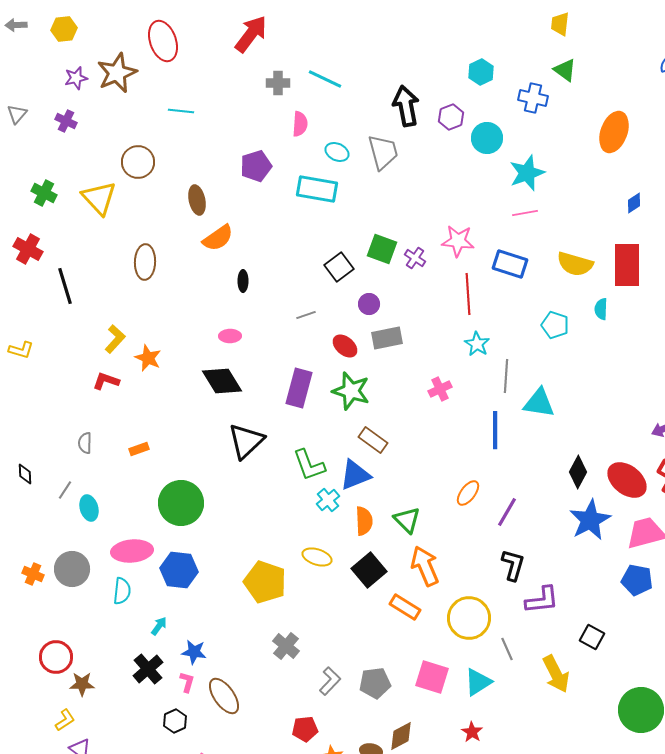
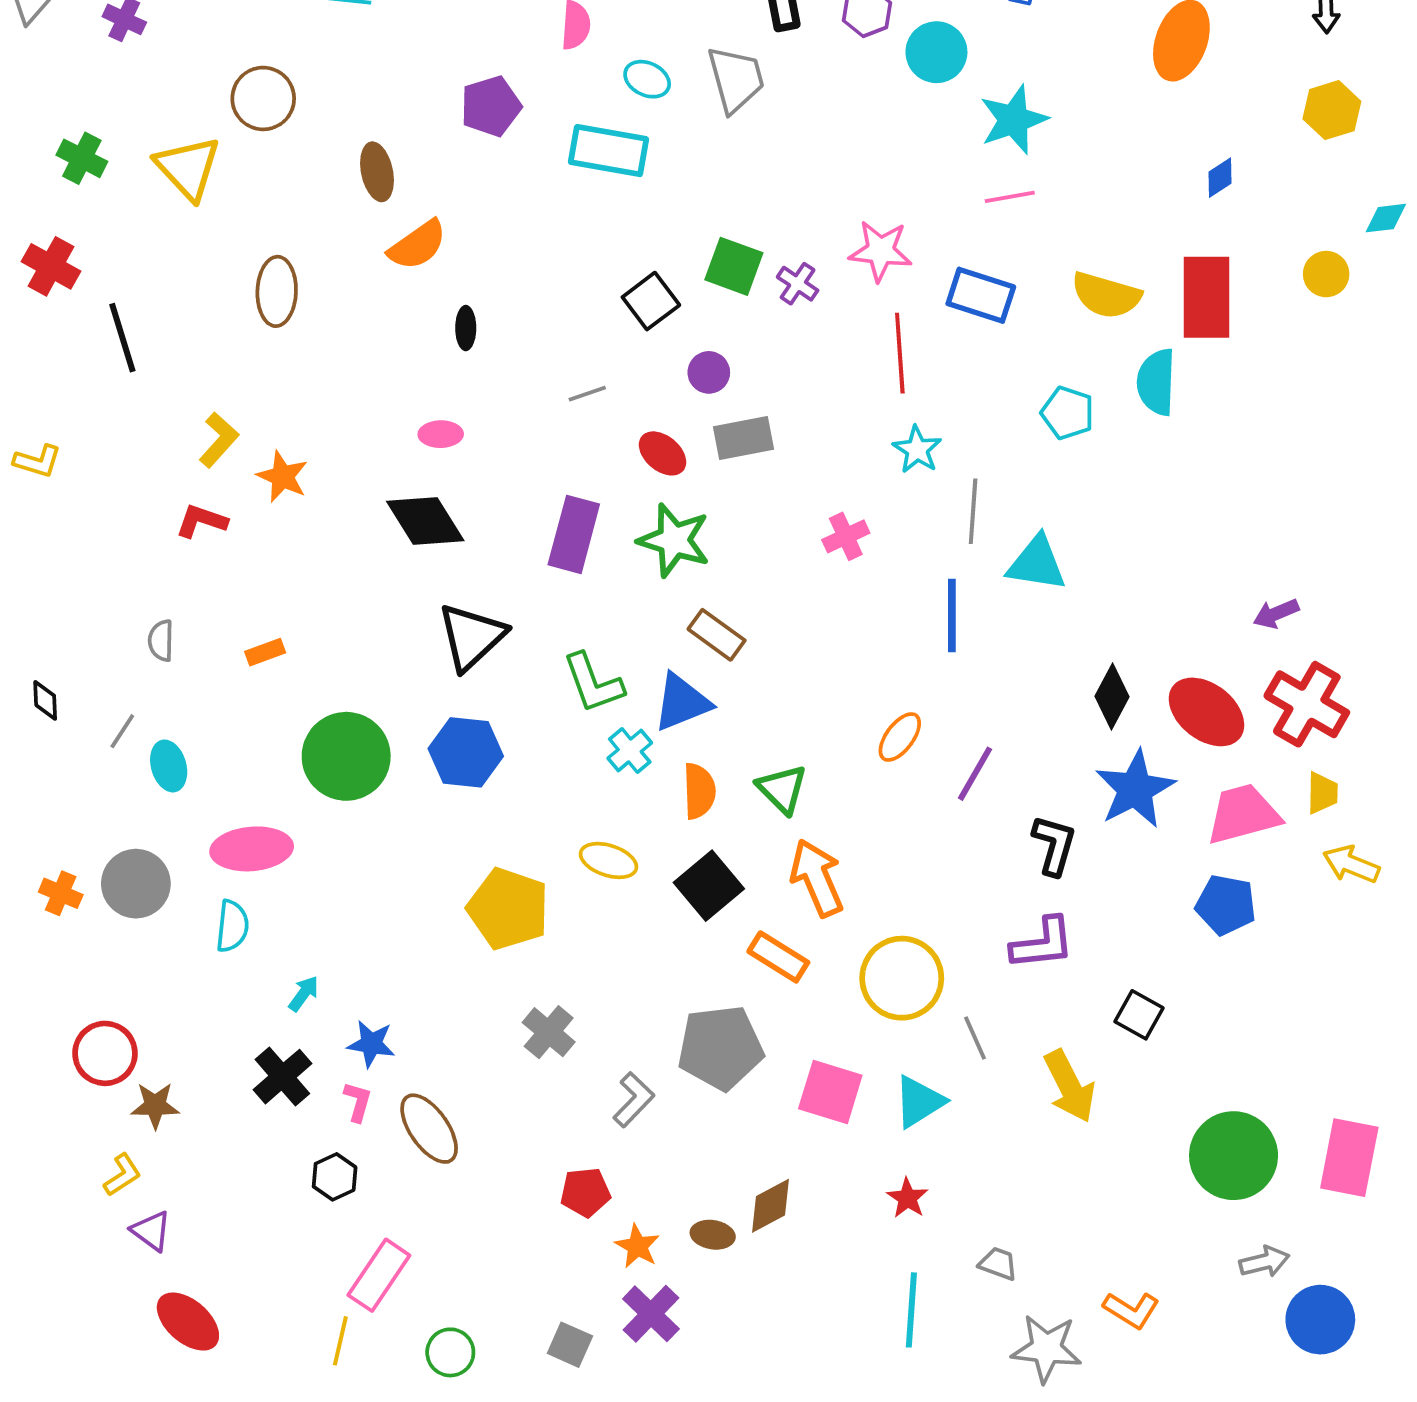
cyan semicircle: (601, 309) -> (1156, 382), size x1.6
black L-shape: (513, 565) -> (1054, 845), moved
blue hexagon: (179, 570) -> (466, 752), moved
gray pentagon: (375, 683) -> (720, 1048), moved, size x1.4

